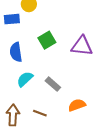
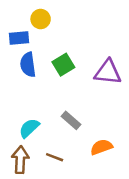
blue semicircle: (16, 52) -> (28, 65), moved
cyan semicircle: (25, 79) -> (29, 128), moved

